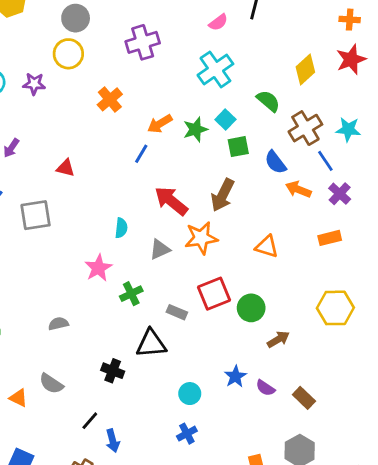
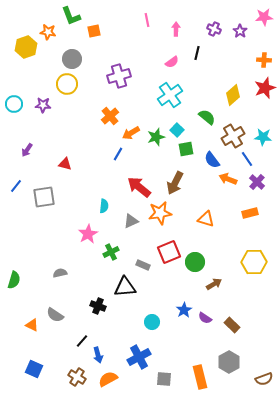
orange cross: (110, 99) -> (110, 116), moved
blue cross: (187, 434) -> (139, 357), moved, size x1.6

